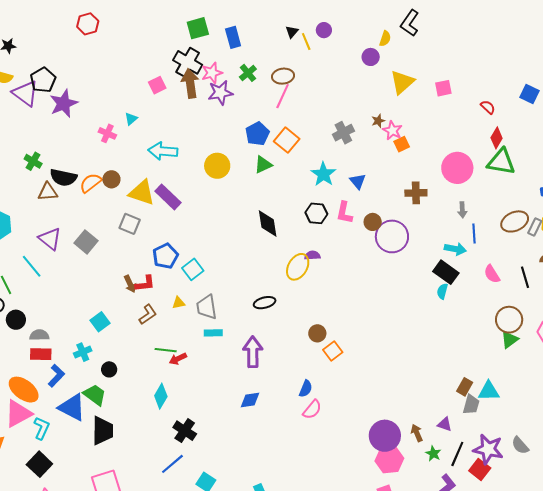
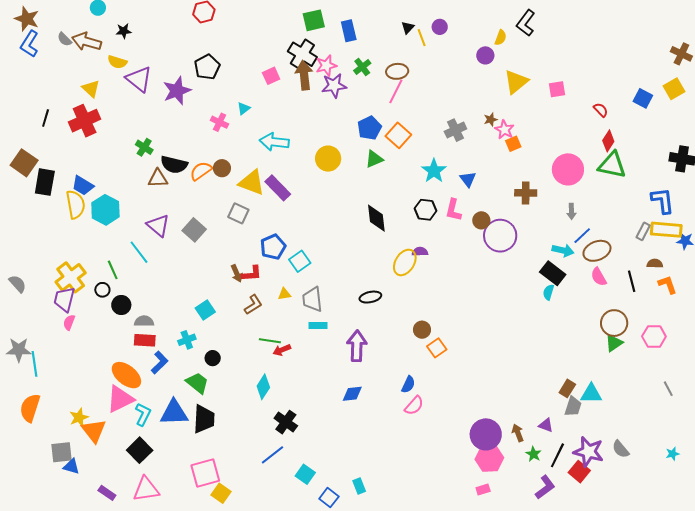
black pentagon: (43, 80) -> (207, 67), moved
brown ellipse: (515, 221) -> (597, 251), moved
blue line: (474, 233) -> (582, 236), turned 48
blue triangle: (72, 407) -> (174, 413), moved, turned -32

